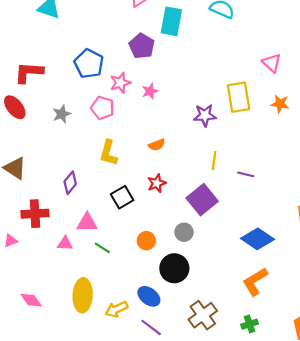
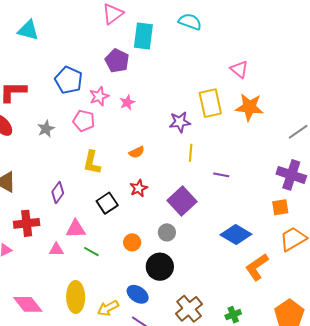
orange star: (280, 104) -> (249, 107), size x1.6
yellow line: (214, 161) -> (191, 153), moved
orange L-shape: (255, 282) -> (257, 267), moved
pink diamond: (31, 300) -> (28, 304), size x1.4

